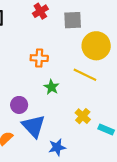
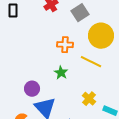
gray square: (73, 20) -> (80, 13), turned -30
orange cross: (39, 58) -> (65, 45), moved

